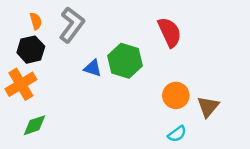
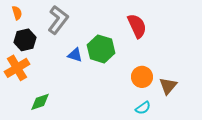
orange semicircle: (36, 21) -> (17, 13), moved
green diamond: (35, 125) -> (40, 102), moved

